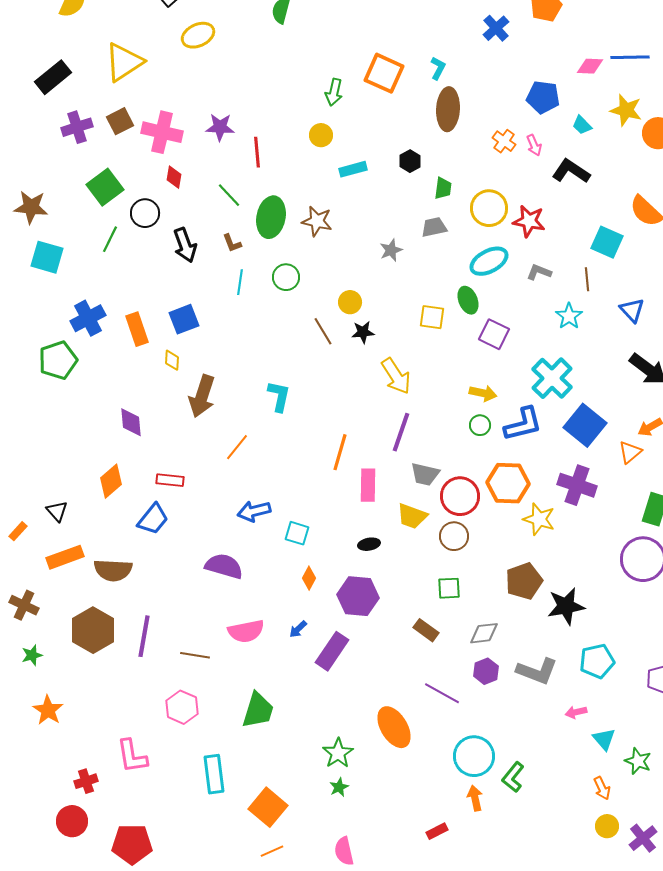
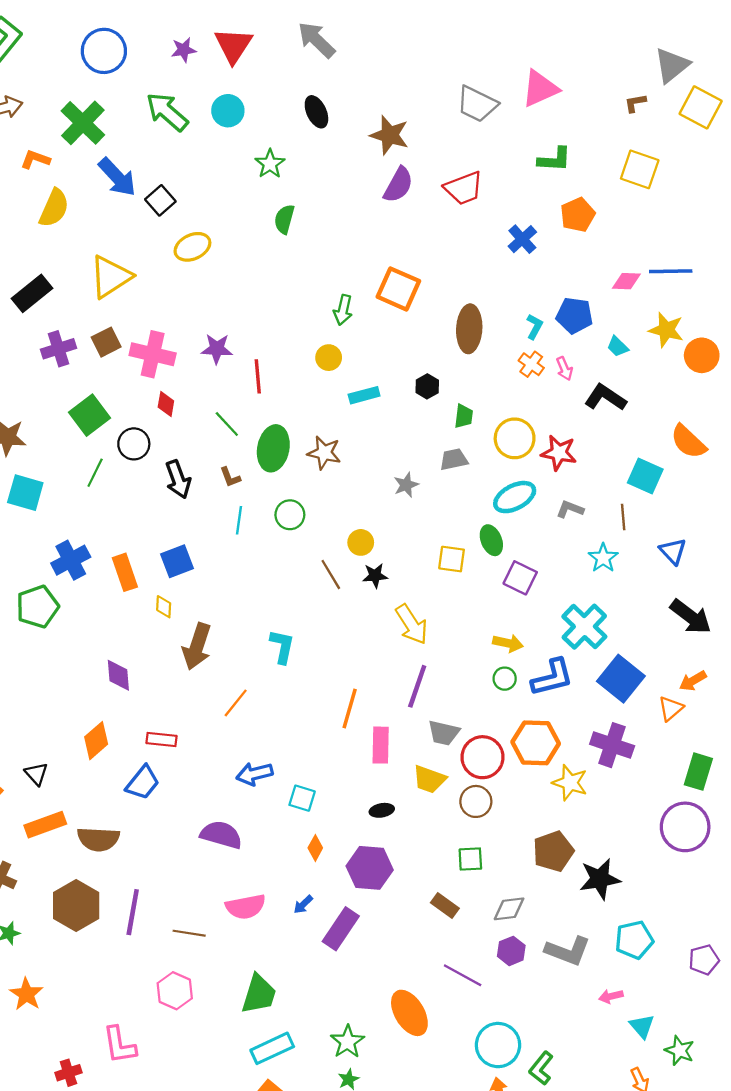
cyan L-shape: (438, 68) -> (535, 327), moved
cyan rectangle: (214, 774) -> (272, 1048), moved, turned 72

